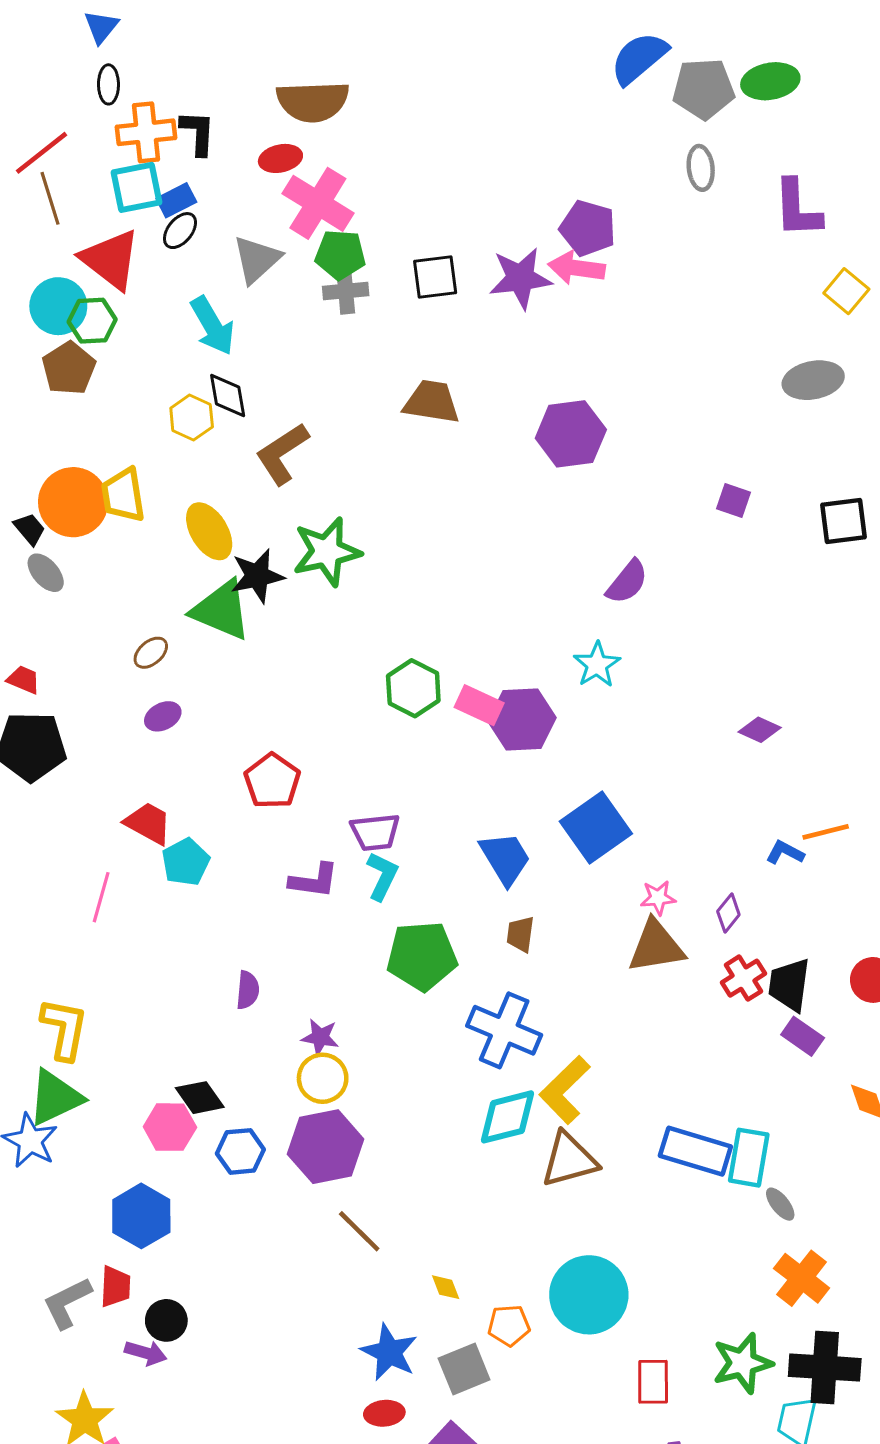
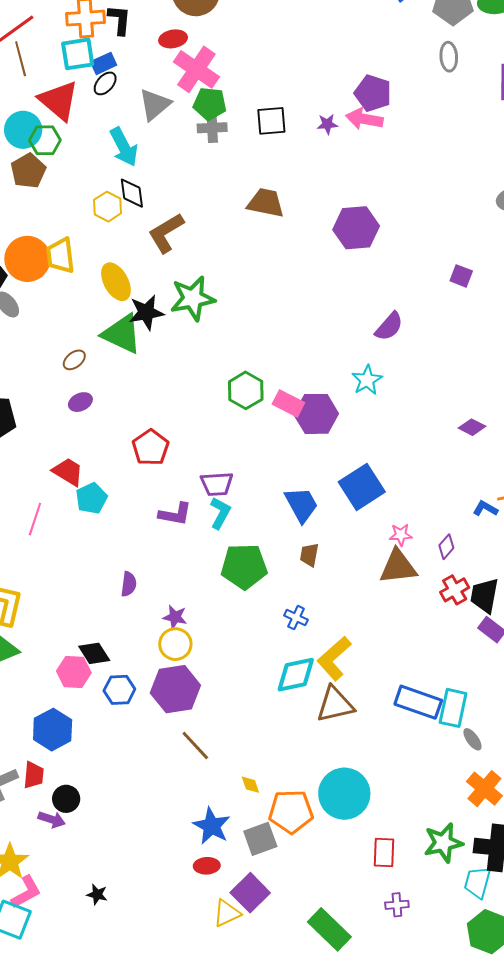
purple star: (520, 278) -> (327, 124), size x0.5
blue cross: (504, 1030) -> (296, 618), size x0.5
orange pentagon: (509, 1325) -> (291, 812), size x1.6

